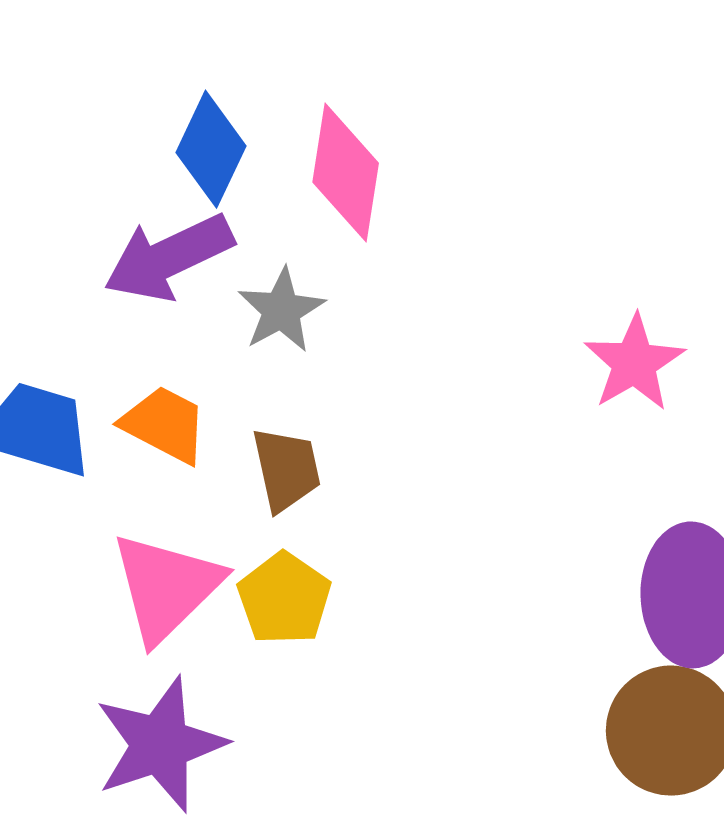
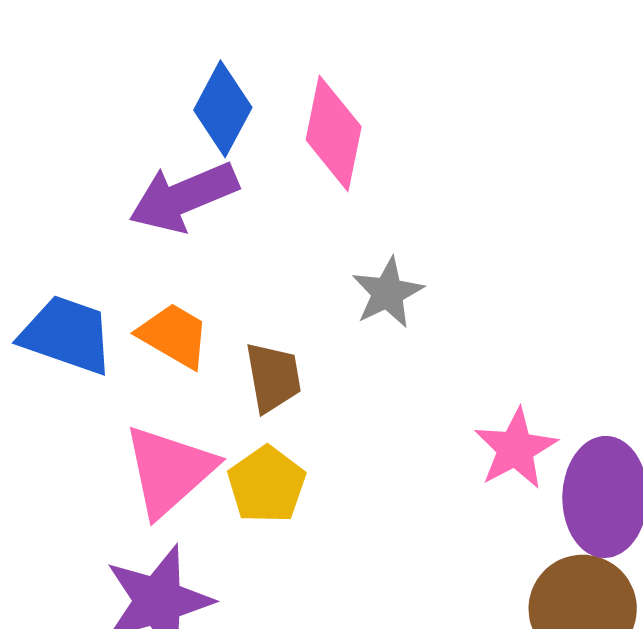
gray star: (281, 310) -> (388, 293), moved
pink star: (634, 363) -> (516, 449), moved

